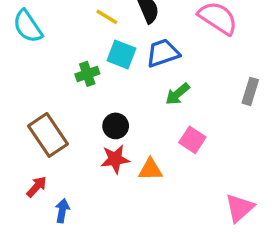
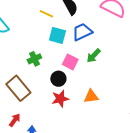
green cross: (87, 74) -> (34, 59), moved
pink square: (192, 140) -> (70, 62), moved
orange triangle: (150, 169) -> (91, 96), moved

